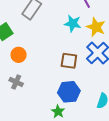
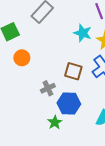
gray cross: (16, 82) -> (48, 88), moved, turned 32

